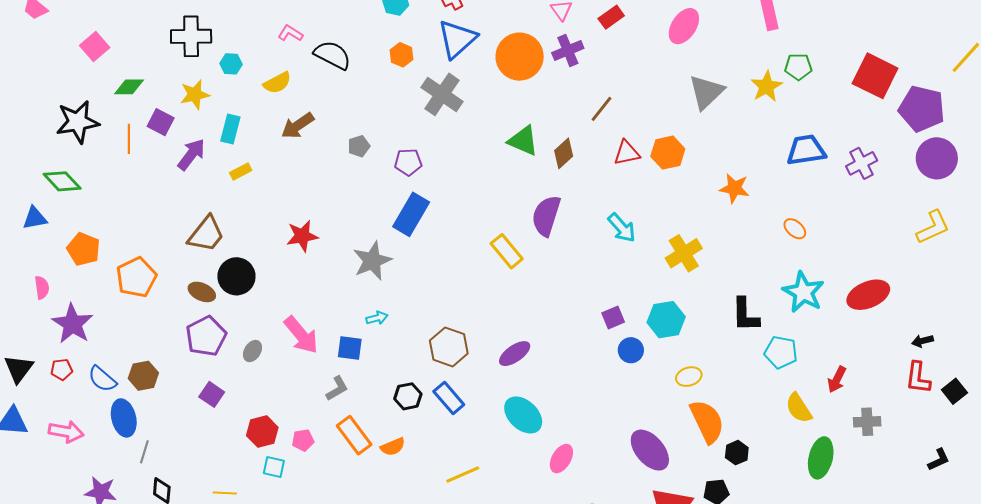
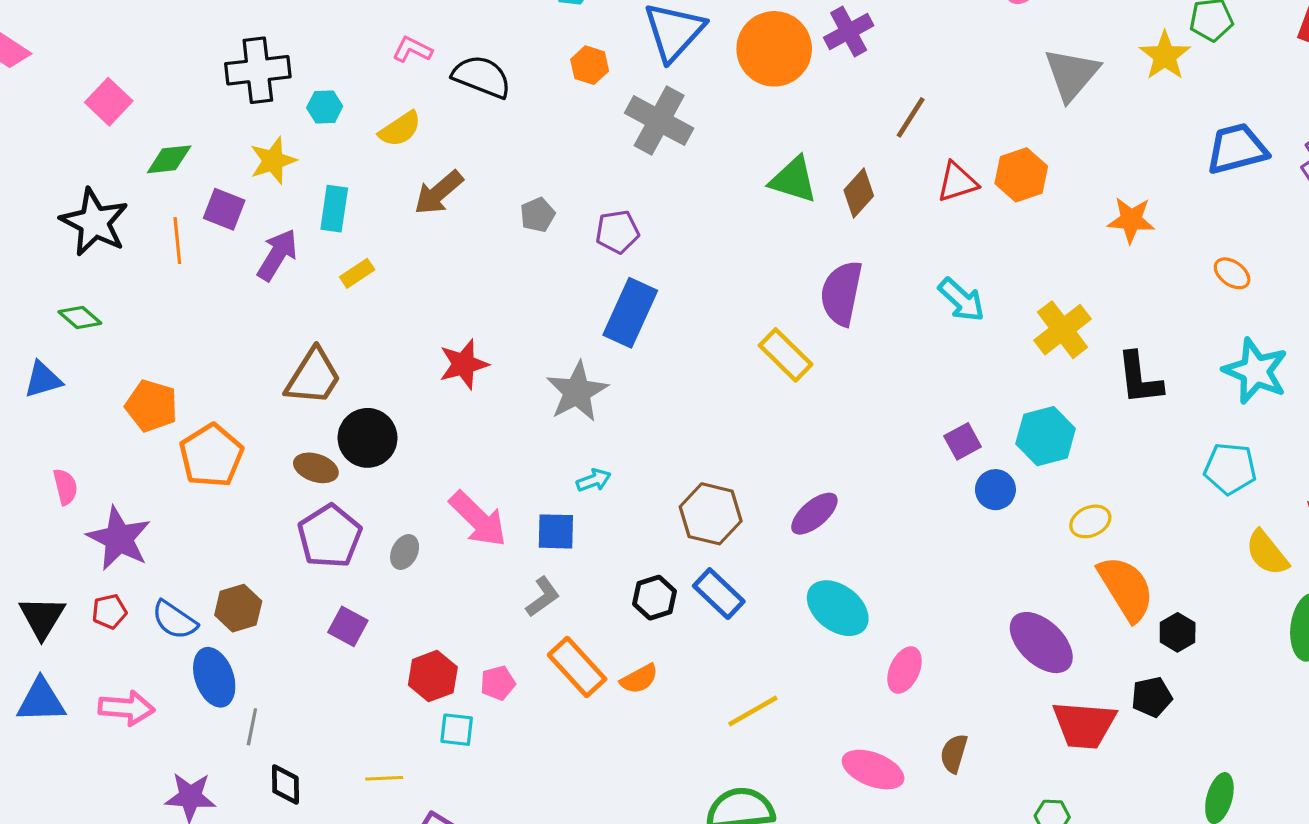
black star: (78, 122) -> (94, 222), turned -30
green diamond: (62, 181) -> (80, 318), size x0.7
orange pentagon: (83, 249) -> (152, 406), moved
black L-shape: (745, 315) -> (1140, 378), moved

